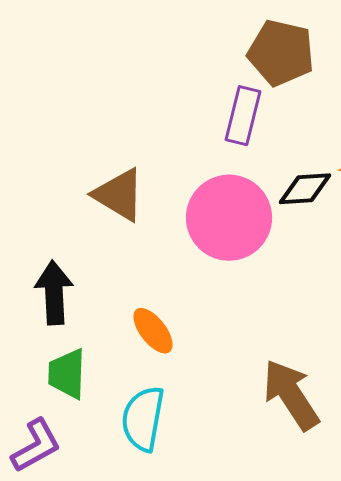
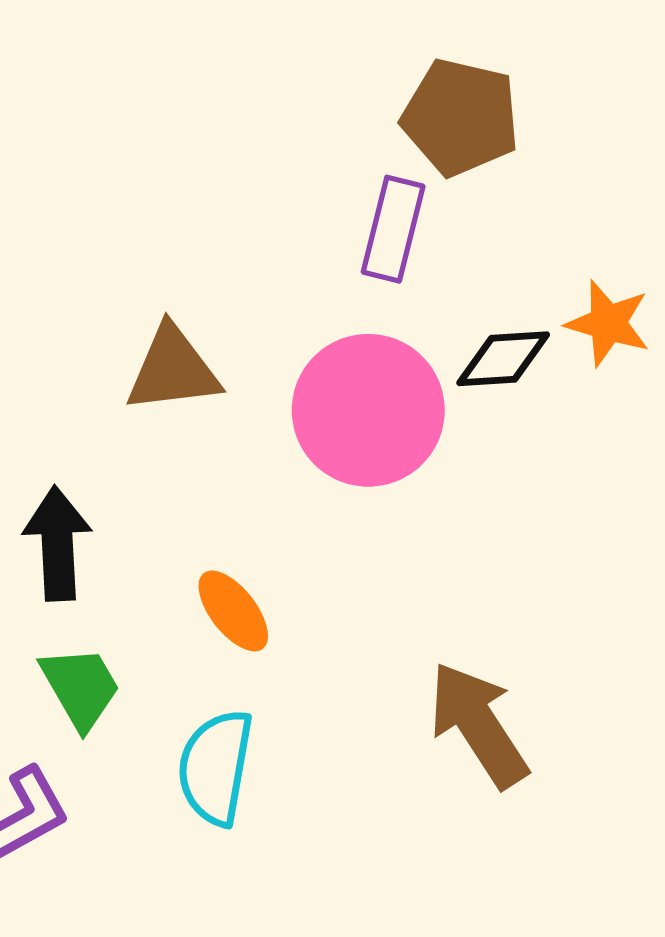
brown triangle: (119, 195) -> (173, 369), turned -38
green trapezoid: (67, 374) -> (81, 687), turned 148

